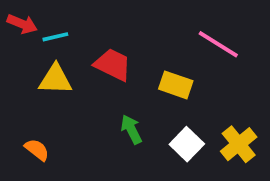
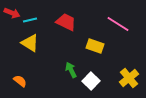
red trapezoid: (113, 65) -> (66, 22), moved
yellow triangle: (55, 79) -> (30, 43), turned 30
white square: (187, 144) -> (91, 81), moved

